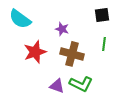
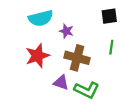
cyan semicircle: (20, 19) -> (41, 18), moved, turned -50
purple triangle: (57, 86) -> (61, 82), moved

